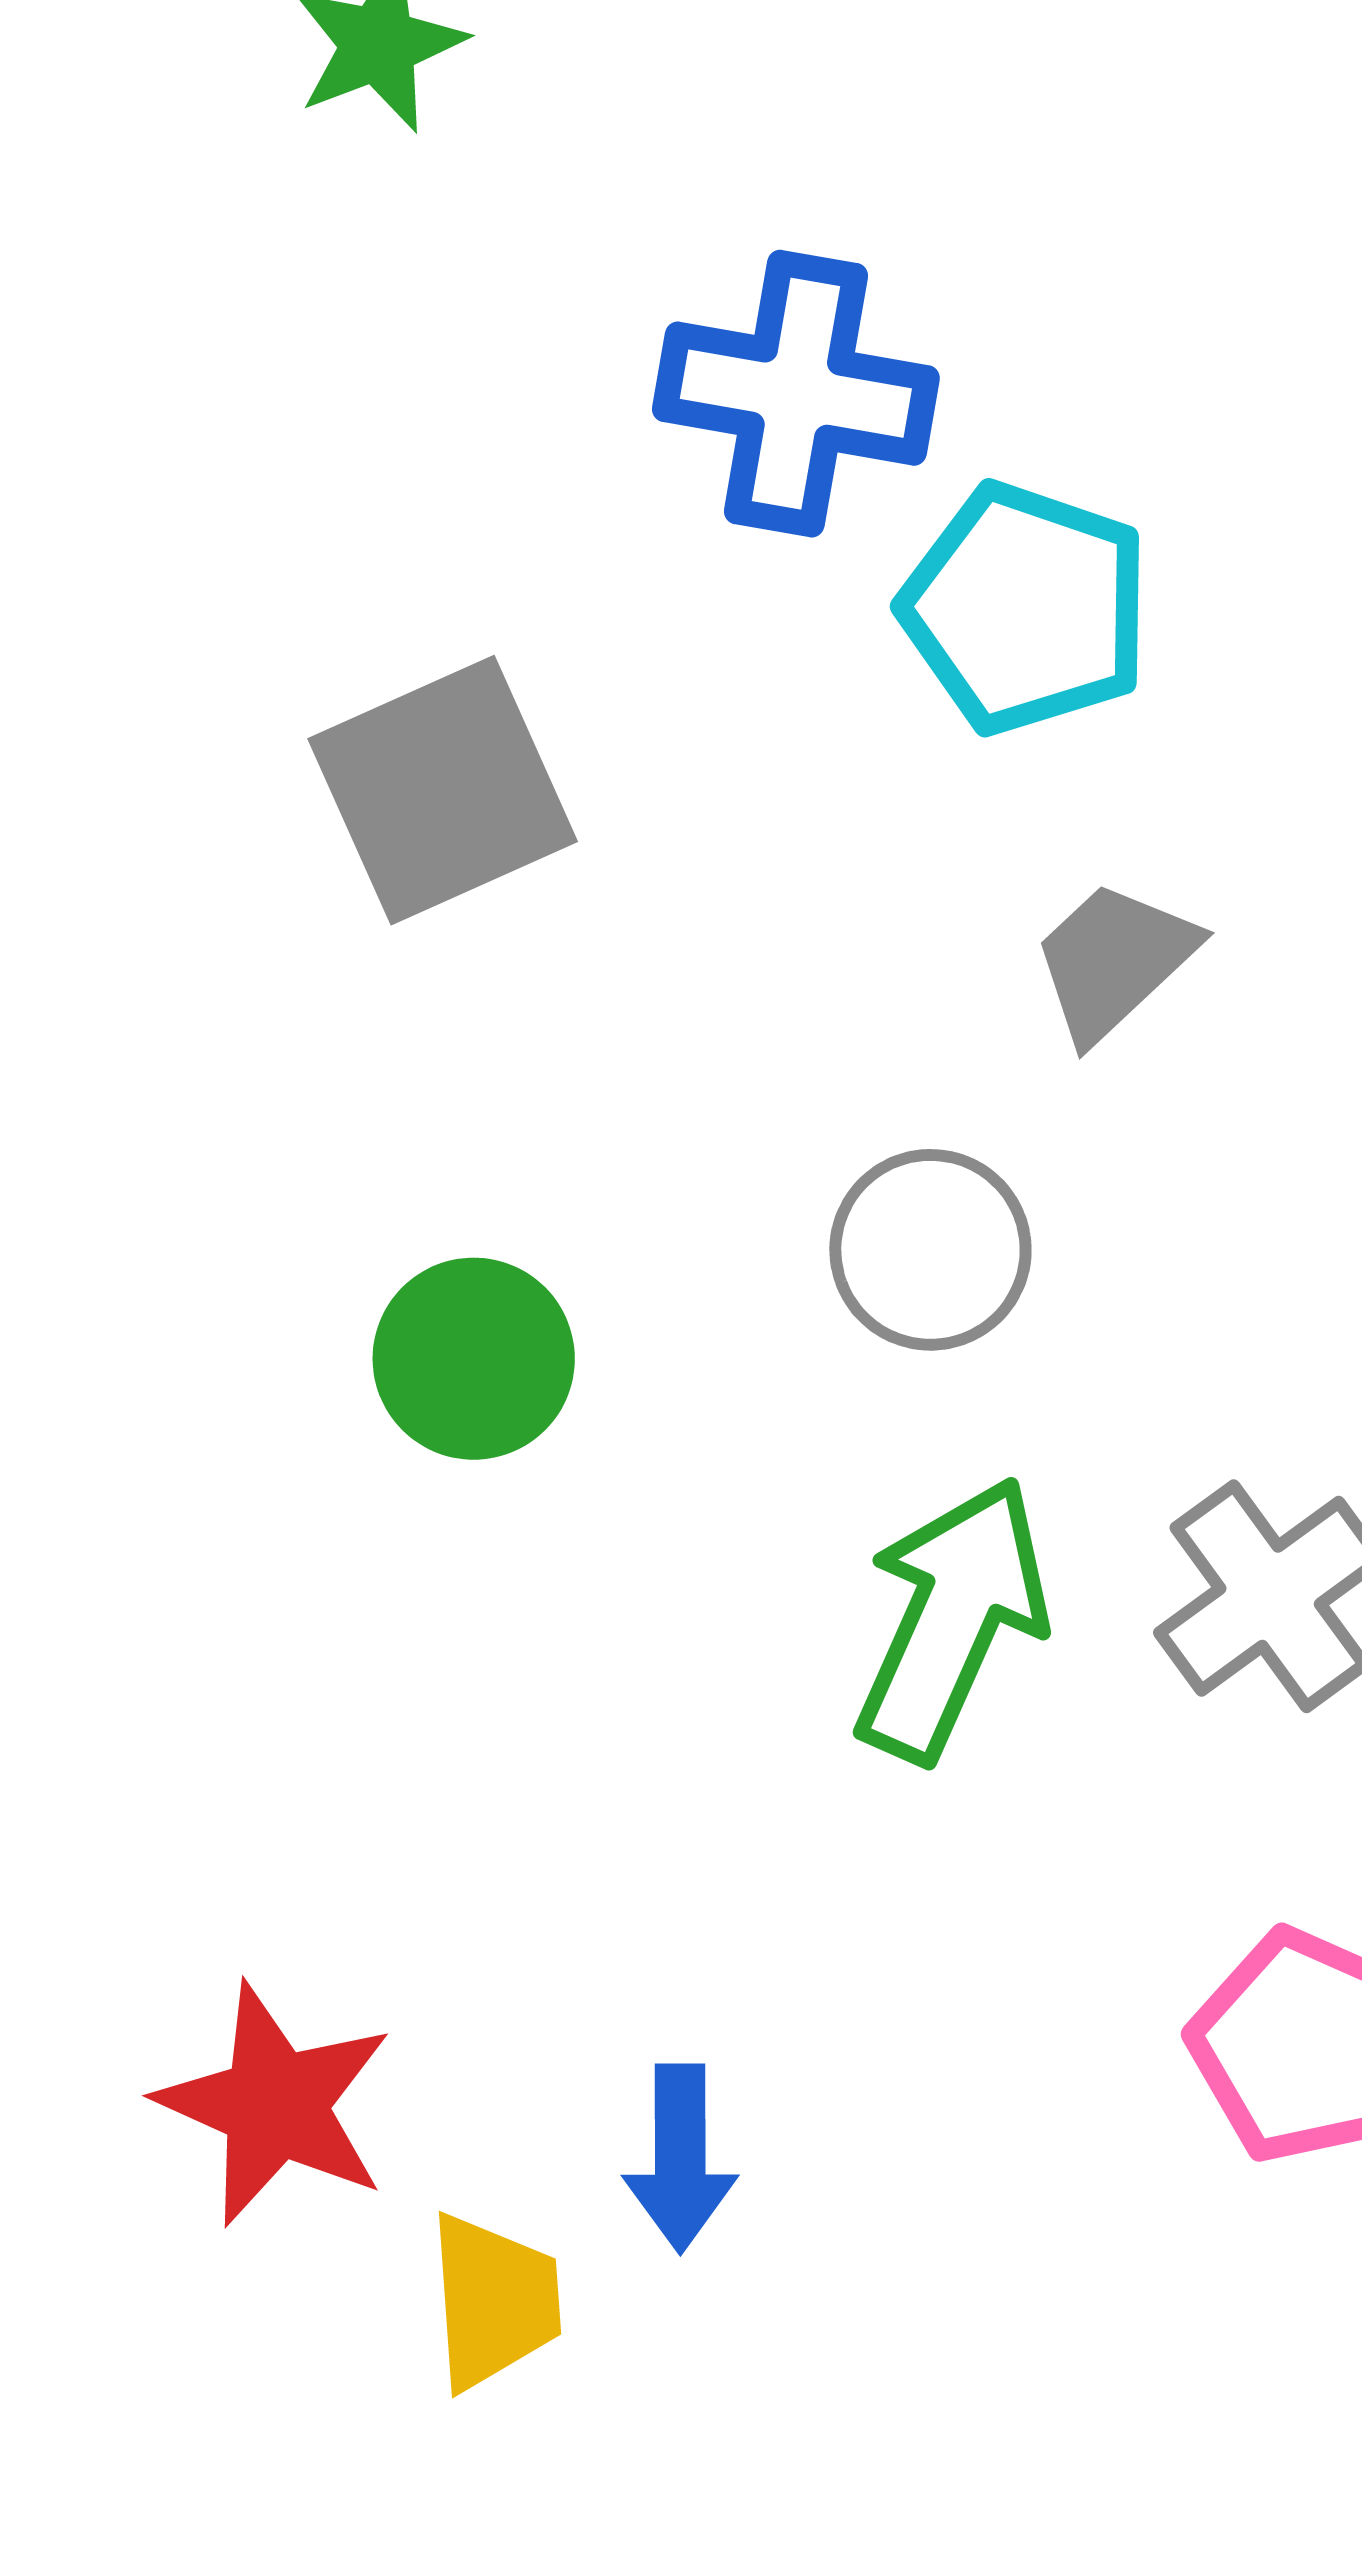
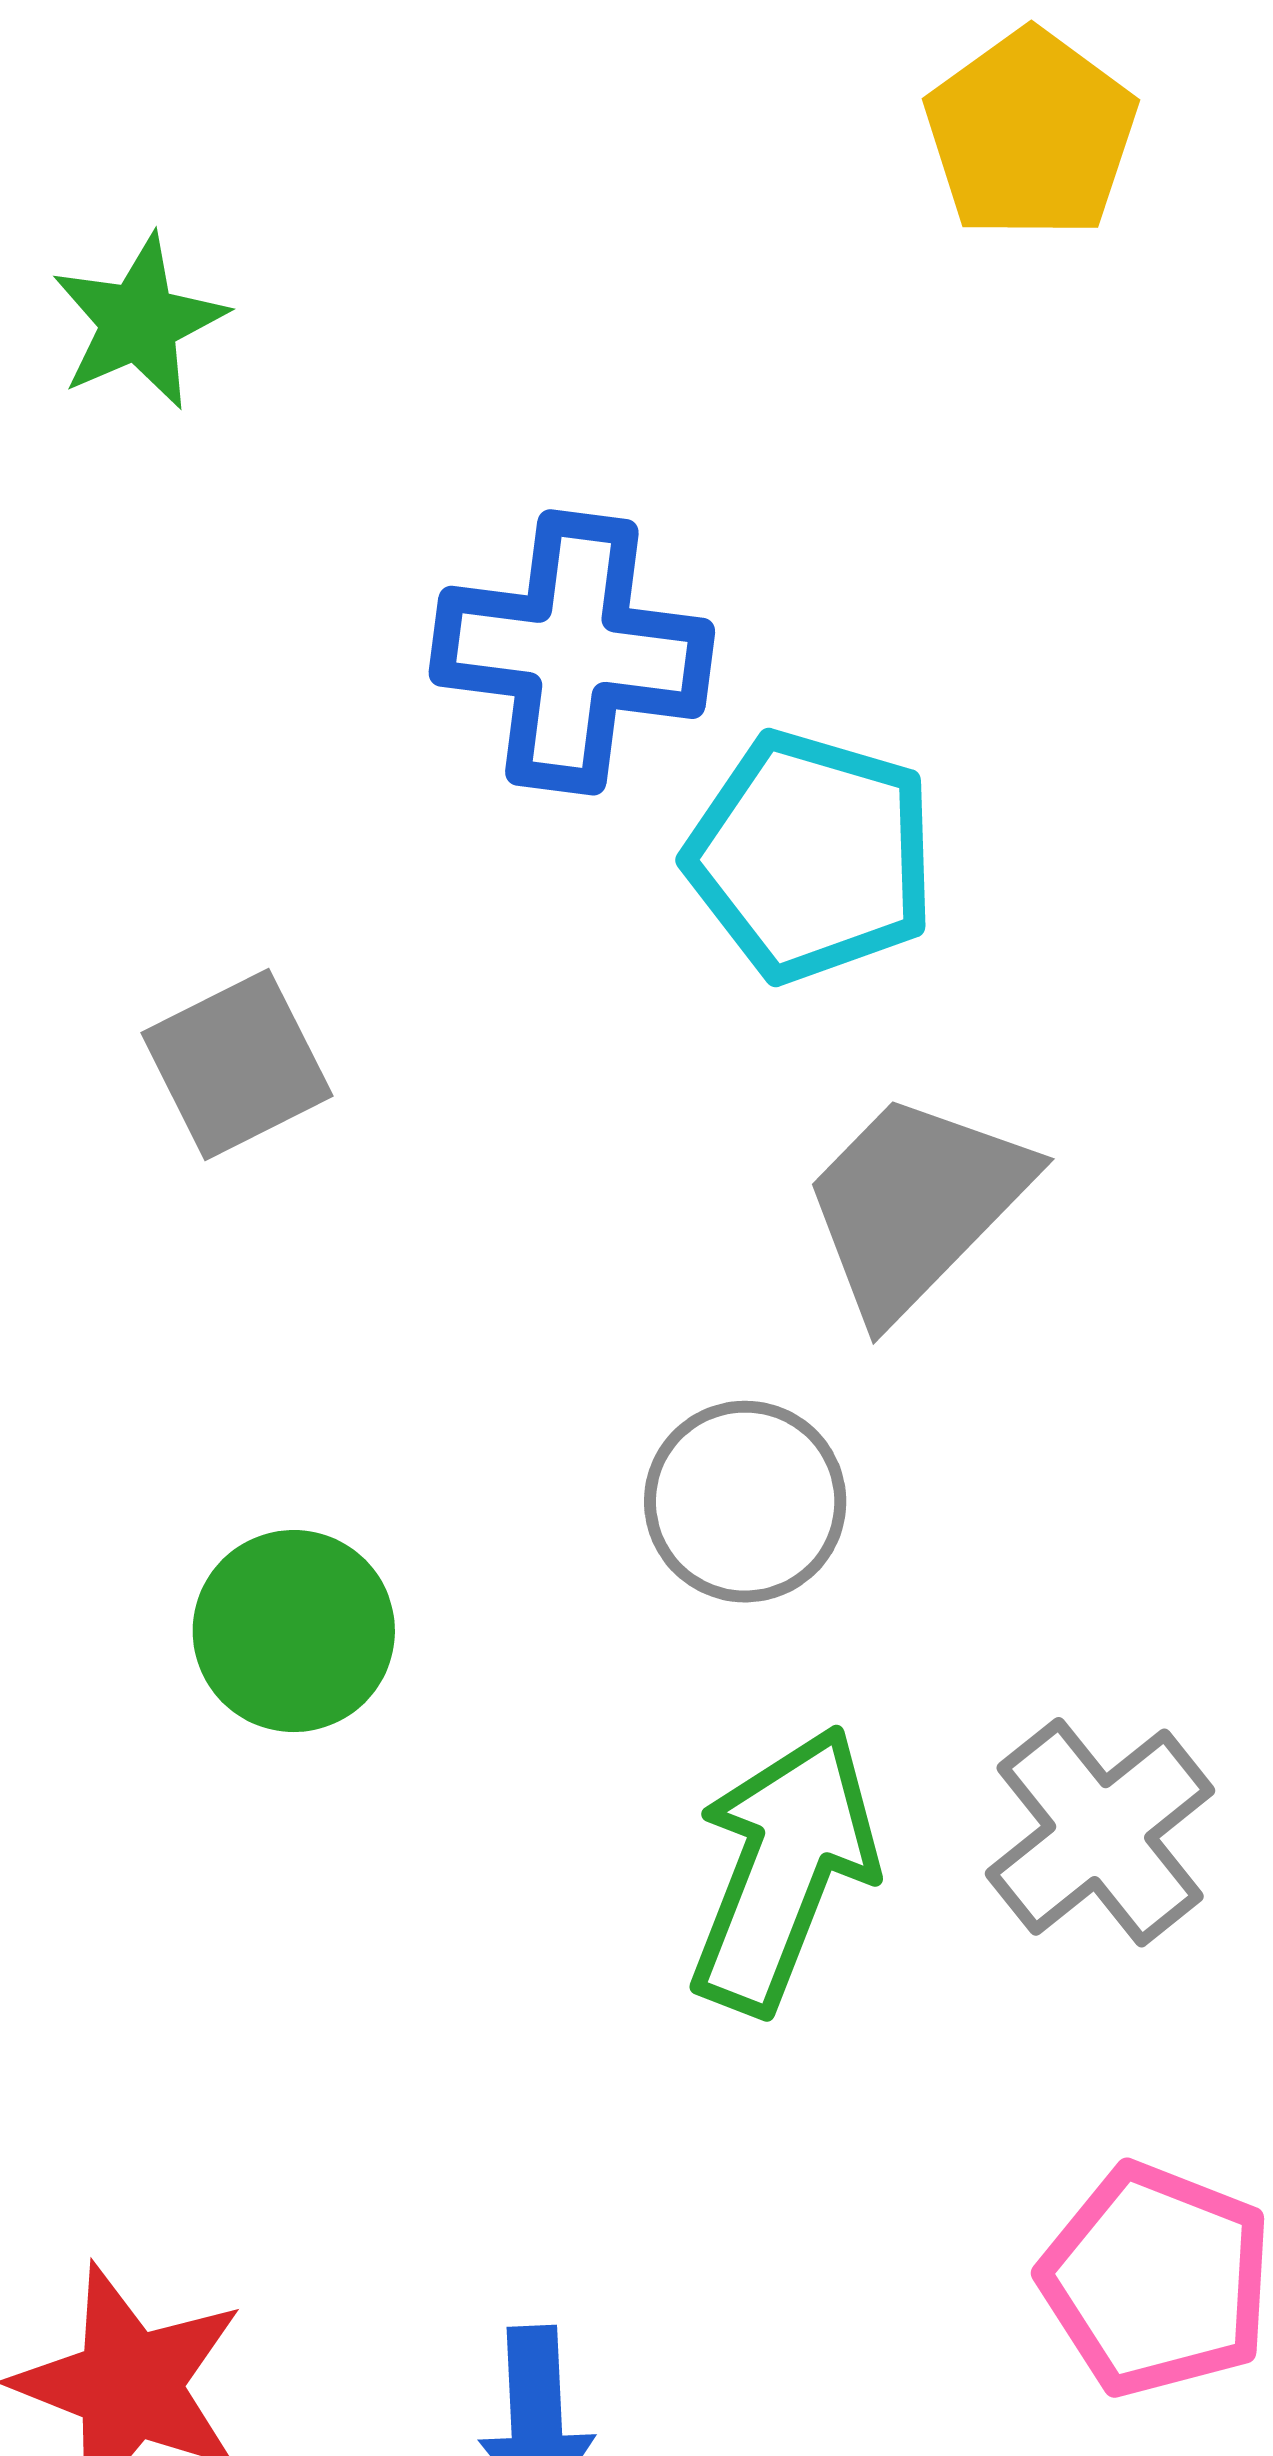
gray square: (443, 790) -> (237, 1064), size x0.7
gray trapezoid: (1114, 961) -> (915, 1204), size x1.4

